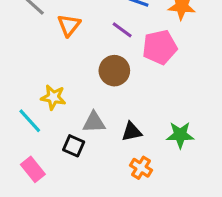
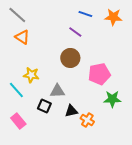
orange triangle: (69, 25) -> (22, 37), moved, turned -35
pink pentagon: (160, 47) -> (99, 74), moved
black triangle: (132, 132) -> (71, 111), moved

